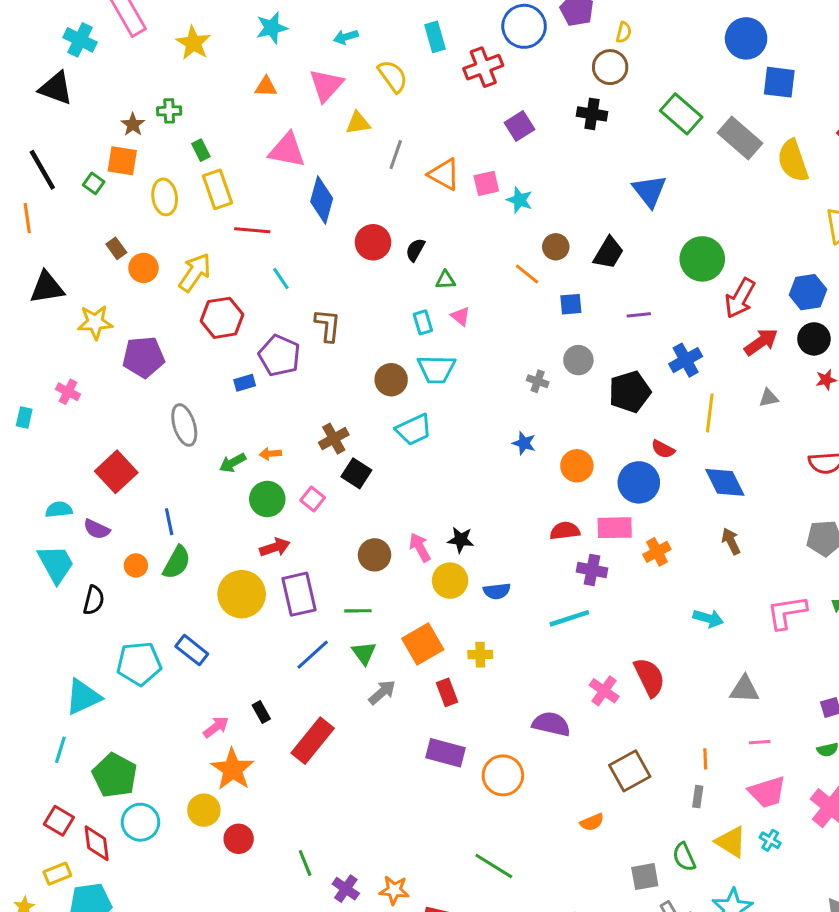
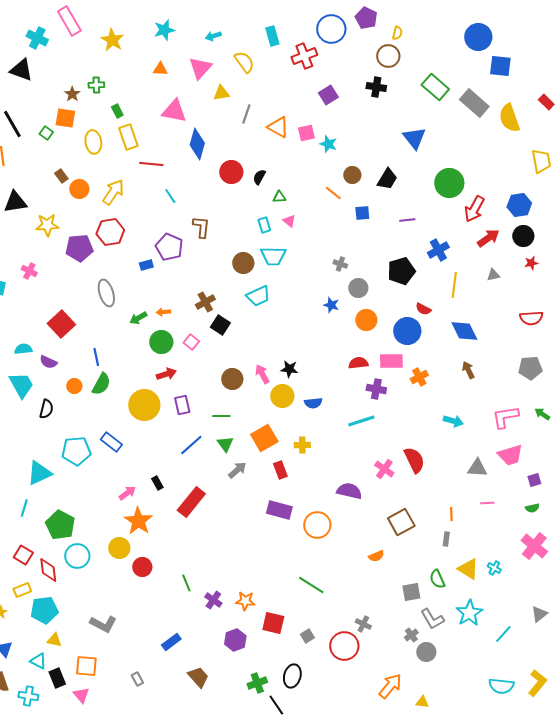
red hexagon: (222, 318) -> (110, 232), moved
gray circle: (578, 360) -> (358, 288), moved
purple rectangle: (299, 594) -> (182, 405), size x0.7
pink trapezoid: (767, 792) -> (510, 455), moved

